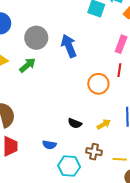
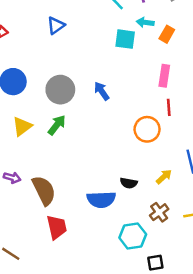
blue arrow: (69, 46) -> (102, 91), size x0.7
blue semicircle: (49, 145) -> (101, 199), moved, size x1.6
brown cross: (94, 152) -> (159, 212), turned -35

